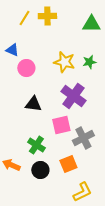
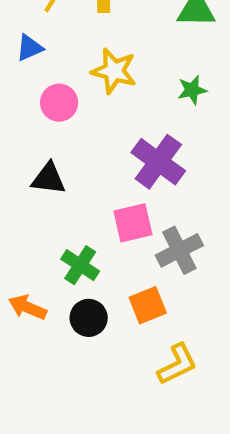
blue triangle: (12, 50) -> (30, 48), moved, turned -48
yellow star: (64, 62) -> (114, 71), moved
black triangle: (33, 104) -> (49, 179), moved

